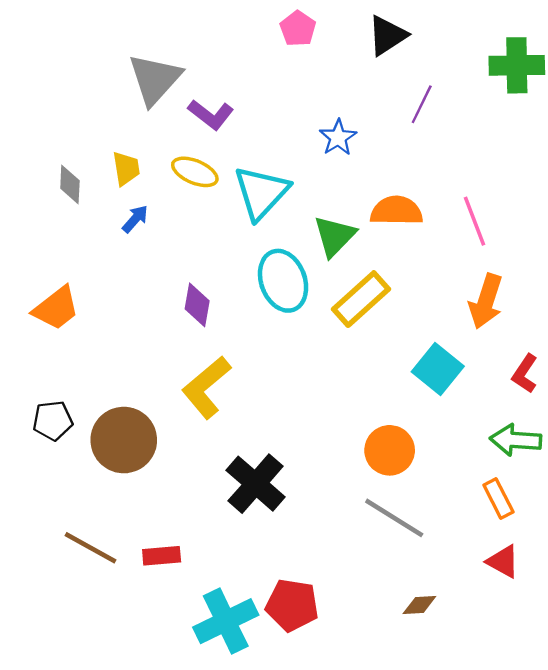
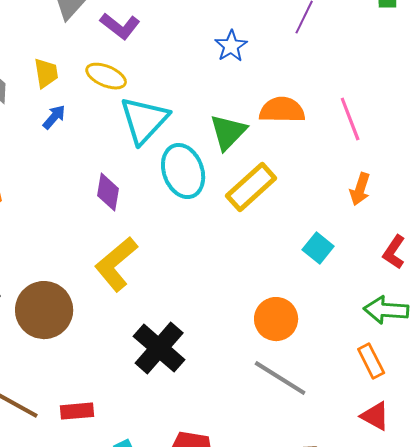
cyan triangle: (261, 193) -> (144, 120), moved
orange arrow: (486, 301) -> (360, 189), size x0.7
cyan square: (438, 369) -> (318, 248), size x0.7

